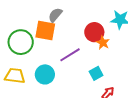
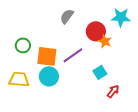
gray semicircle: (55, 15) -> (67, 16), moved
orange square: (45, 30) -> (47, 56), moved
green circle: (21, 42) -> (23, 45), size x0.6

